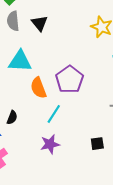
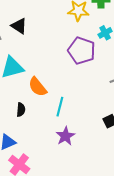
purple pentagon: (70, 79) -> (82, 51), moved
black semicircle: (12, 118) -> (21, 110), moved

